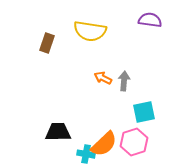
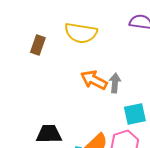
orange arrow: (103, 78) -> (94, 80), size x1.5

